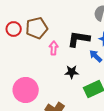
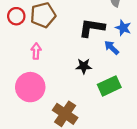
pink arrow: (54, 48) -> (36, 51), moved

